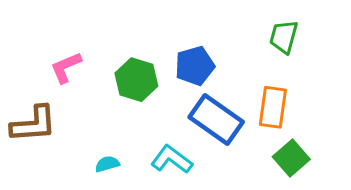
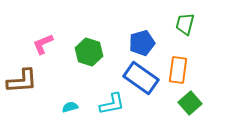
blue pentagon: (195, 66) -> (142, 43), moved
cyan L-shape: (172, 159) -> (112, 104), turned 132

